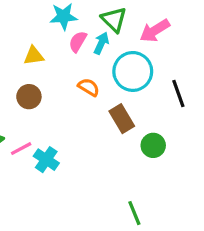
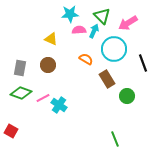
pink semicircle: (78, 42) -> (79, 30), turned 56
yellow triangle: (34, 56) -> (51, 39), turned 32

